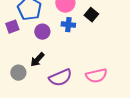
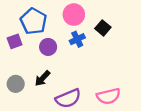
blue cross: (68, 25) -> (77, 39), turned -32
gray circle: (18, 73) -> (16, 84), moved

